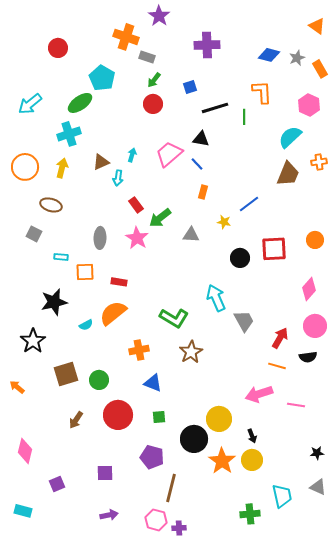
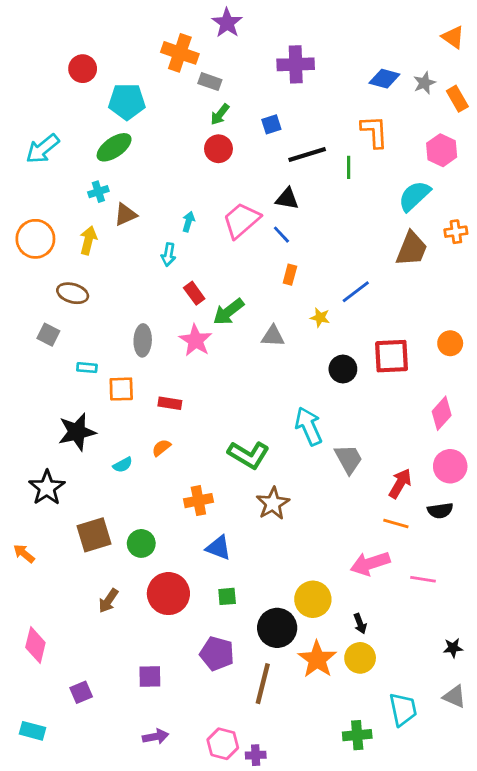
cyan pentagon: (102, 78) -> (127, 102), moved, turned -30
cyan cross: (69, 134) -> (98, 192), size x0.6
brown triangle: (101, 162) -> (126, 215), moved
orange semicircle: (113, 313) -> (161, 448), size x0.5
brown line: (171, 488) -> (263, 684), moved

